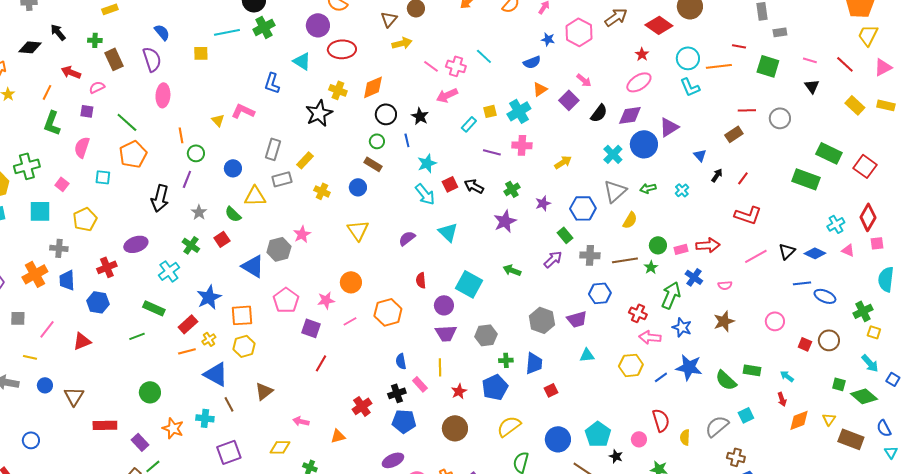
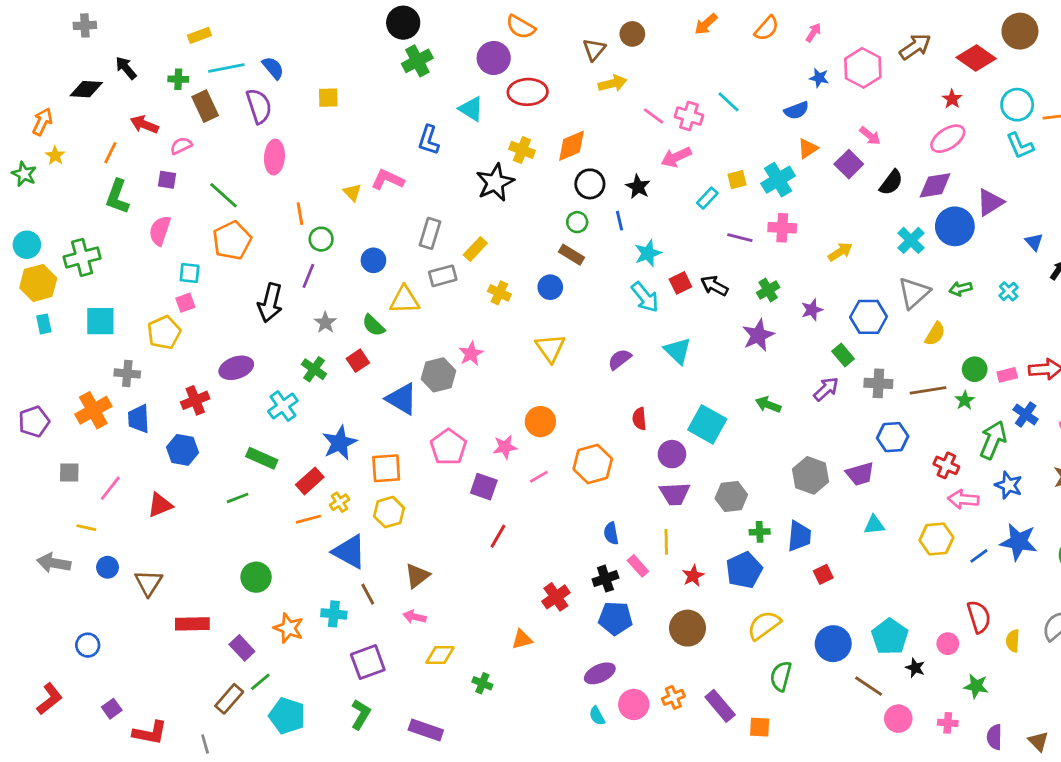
cyan line: (227, 32) -> (226, 68), moved
pink square: (62, 184) -> (185, 303), moved, turned 32
pink arrow: (301, 421) -> (414, 617), moved

